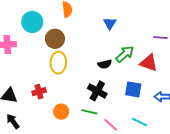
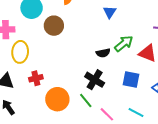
yellow ellipse: (58, 63) -> (20, 52), moved
orange circle: (61, 112) -> (57, 99), size x1.5
green line: (89, 112) -> (86, 100), turned 35

